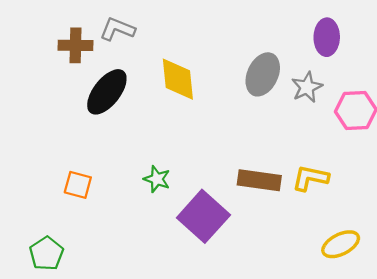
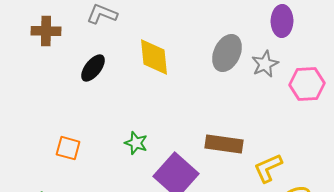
brown cross: (76, 45) -> (46, 31), moved
black ellipse: (107, 92) -> (93, 68), size x0.7
yellow L-shape: (310, 178) -> (268, 168), moved, turned -36

